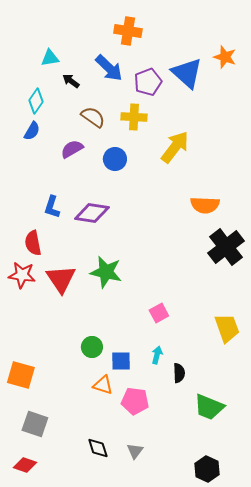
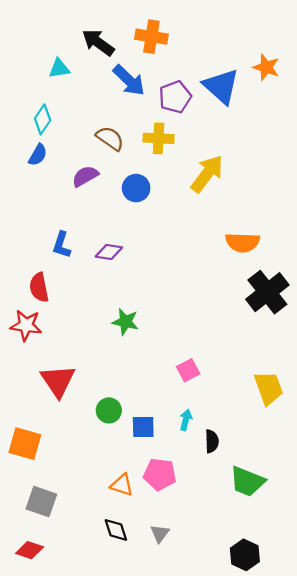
black arrow: (71, 81) -> (98, 43), moved, size x1.6
purple diamond: (92, 213) -> (109, 252), size x0.7
green star: (106, 272) -> (125, 322), size x0.7
red triangle: (61, 279) -> (58, 381), moved
orange triangle: (103, 385) -> (122, 485), moved

